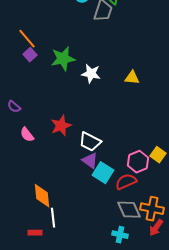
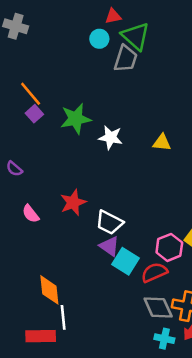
purple semicircle: (14, 107) -> (14, 169), moved
red rectangle: (35, 233) -> (41, 336), size x1.6
cyan cross: (120, 235) -> (164, 339), moved

